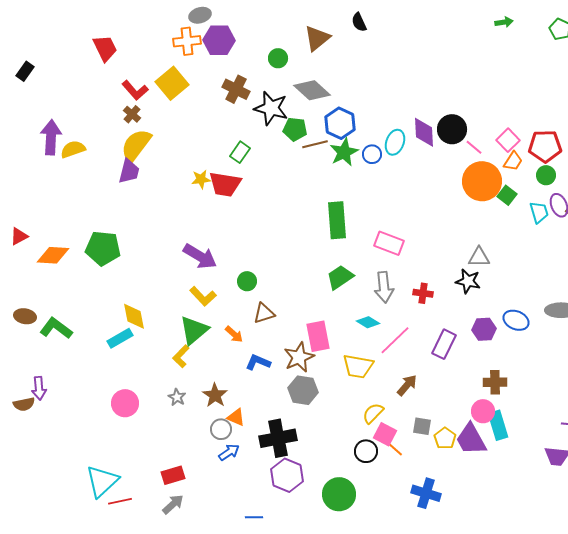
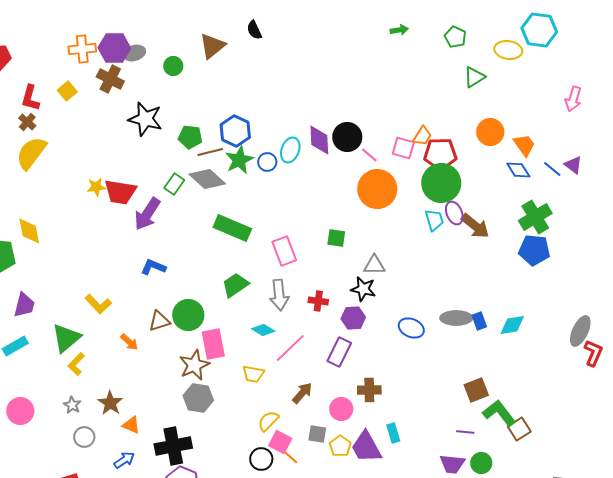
gray ellipse: (200, 15) -> (134, 53), moved
yellow square: (172, 83) -> (67, 91), size x0.6
brown cross: (236, 89) -> (110, 79), moved
red L-shape: (135, 90) -> (30, 98), turned 56
gray diamond: (312, 90) -> (207, 179), moved
black star: (271, 108) -> (145, 119), moved
pink square: (508, 140) -> (403, 148), turned -30
green rectangle: (240, 152) -> (174, 184), moved
orange trapezoid: (513, 161) -> (422, 136), moved
purple trapezoid: (129, 171) -> (24, 305), moved
green circle: (546, 175) -> (441, 183), size x2.0
green square: (507, 195) -> (336, 238), moved, turned -30
green rectangle: (337, 220) -> (232, 228), turned -63
pink rectangle: (389, 243) -> (284, 251), turned 48
purple arrow: (200, 256) -> (147, 214), moved, turned 92
green circle: (247, 281) -> (188, 315), moved, size x1.6
yellow diamond: (134, 316) -> (29, 231), moved
purple hexagon: (484, 329) -> (353, 318), moved
green triangle: (194, 330) -> (66, 338), moved
blue L-shape: (258, 362) -> (153, 267), moved
yellow trapezoid: (358, 366) -> (253, 374), size x0.7
brown cross: (495, 382) -> (369, 390), moved
pink circle: (483, 411) -> (341, 409), moved
cyan rectangle: (498, 425) -> (393, 433), size x0.7
gray circle: (221, 429) -> (84, 437), moved

